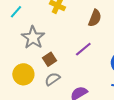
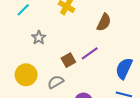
gray star: (33, 37) -> (39, 38), size x0.6
brown square: (49, 59) -> (68, 60), moved

